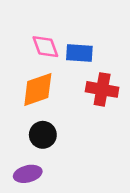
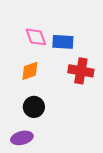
orange diamond: (38, 89) -> (30, 71), size x0.7

